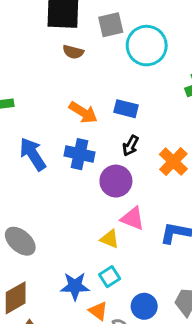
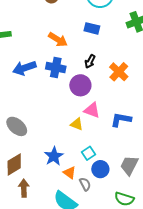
blue rectangle: (126, 109) -> (92, 28), moved
blue arrow: (33, 154) -> (24, 68), turned -75
cyan square: (110, 277) -> (89, 153), moved
blue star: (75, 286) -> (54, 156), turned -30

